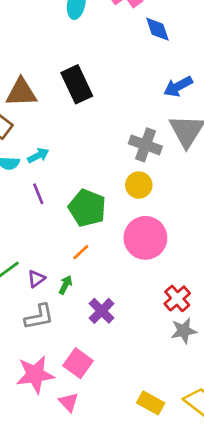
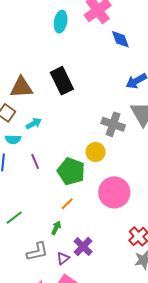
cyan arrow: (38, 156) -> (34, 123), moved
yellow circle: (139, 185) -> (96, 152), moved
purple triangle: (36, 279) -> (63, 258), moved

